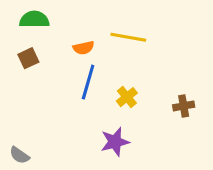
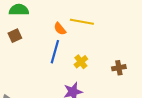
orange semicircle: (84, 48) -> (60, 29), moved, turned 64

